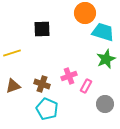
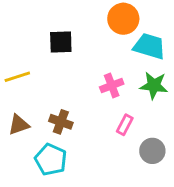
green star: (106, 59) -> (154, 86), turned 30
pink cross: (69, 76) -> (112, 86), moved
cyan pentagon: (47, 109) -> (51, 160), moved

